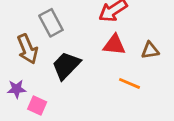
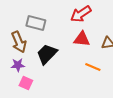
gray rectangle: (51, 23) -> (36, 23), turned -48
purple star: (17, 89) -> (18, 65), moved

